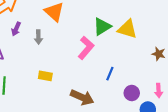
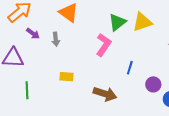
purple arrow: (16, 29) -> (33, 33), turned -72
yellow triangle: (127, 29) -> (142, 22), turned -30

